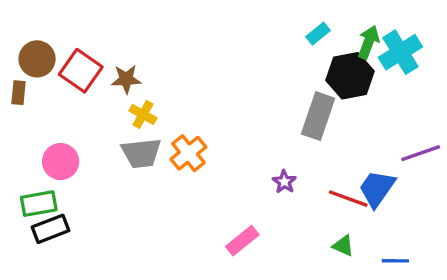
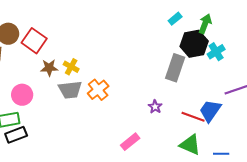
cyan cross: (400, 52) -> (216, 52), moved, size x0.7
brown star: (126, 79) -> (49, 68), moved
green triangle: (343, 246) -> (190, 145), size x1.6

